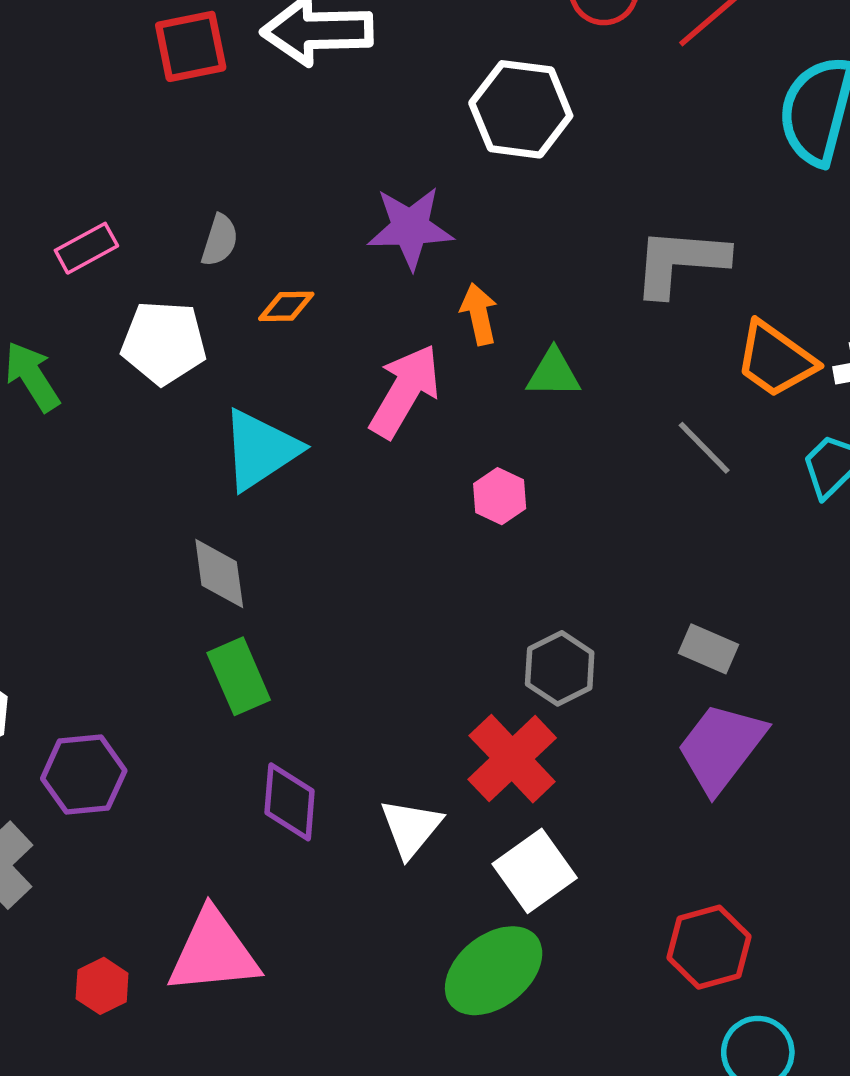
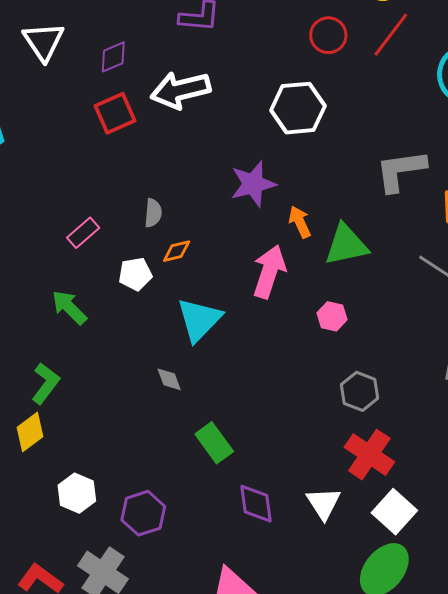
orange diamond: (286, 306) -> (177, 251), moved
white pentagon: (164, 343) -> (135, 274), size x0.7
green triangle: (553, 373) -> (346, 245), size x1.5
gray diamond: (219, 573) -> (169, 379), moved, size x0.7
gray hexagon: (560, 668) -> (360, 391), moved

